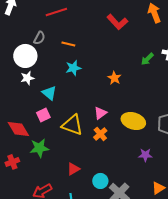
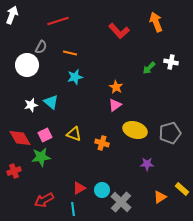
white star: (27, 78) -> (31, 105), moved
pink triangle: (100, 113) -> (115, 105), moved
pink square: (43, 115) -> (45, 135), moved
yellow triangle: (72, 125) -> (74, 134), size x0.7
orange cross: (100, 134) -> (102, 143), turned -32
red triangle: (73, 169) -> (79, 188), moved

